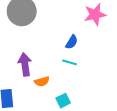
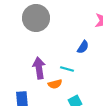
cyan line: (70, 62) -> (67, 69), moved

